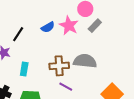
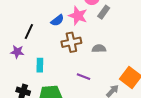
gray semicircle: (85, 61) -> (99, 49), size x0.6
brown cross: (59, 66) -> (71, 42), moved

